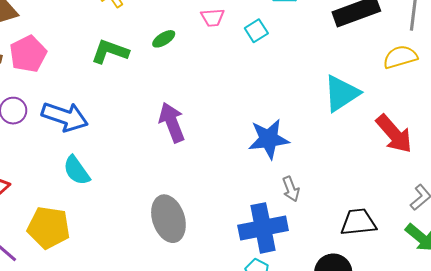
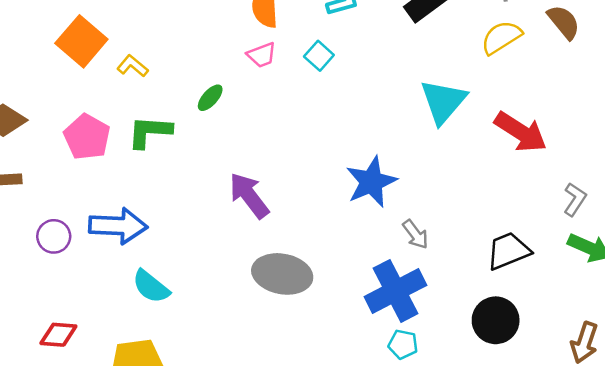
pink pentagon: (28, 54) -> (87, 137), moved
gray ellipse: (168, 219) -> (282, 274), moved, turned -45

